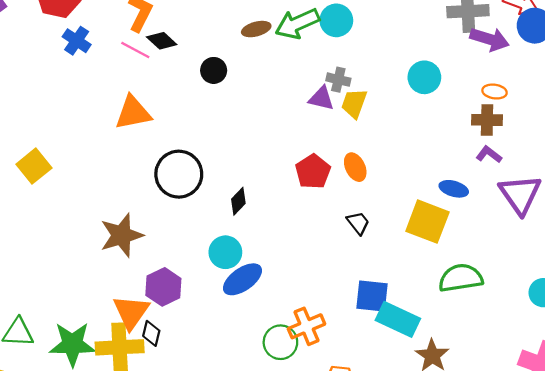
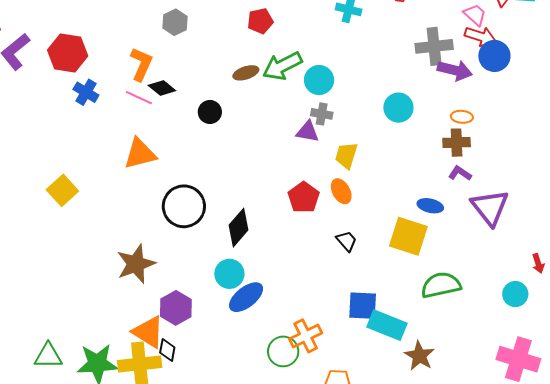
cyan circle: (336, 20) -> (319, 80), moved
yellow trapezoid: (354, 103) -> (346, 156), moved
yellow square: (34, 166) -> (62, 190), moved
black diamond: (238, 201) -> (238, 228), size x1.5
orange triangle: (131, 312) -> (148, 332), turned -30

